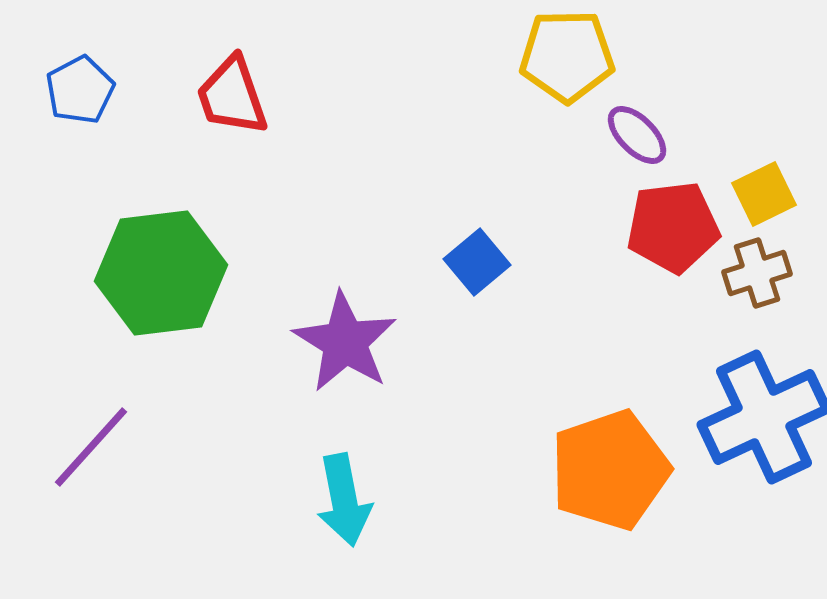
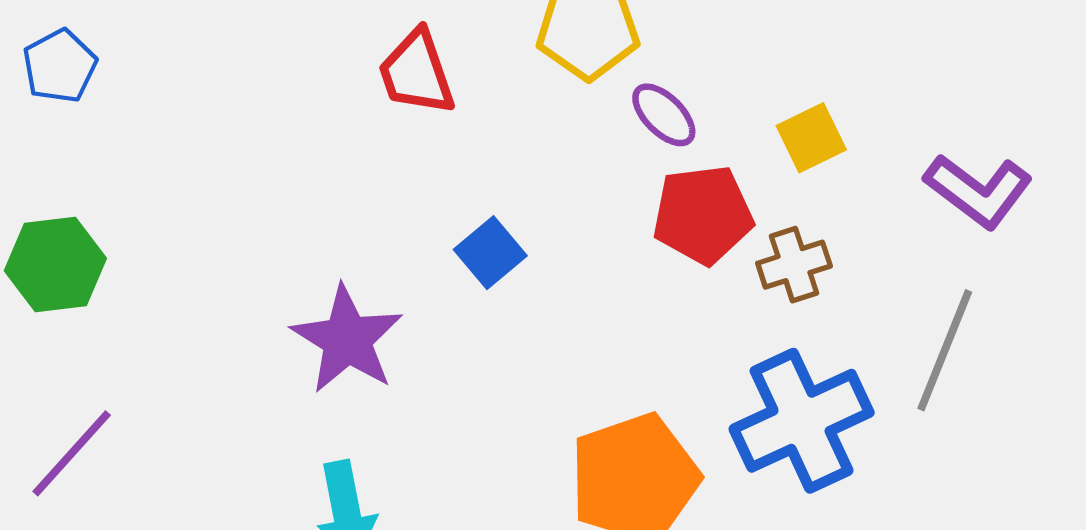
red trapezoid: (232, 96) -> (417, 73), moved
yellow square: (764, 194) -> (811, 138), moved
green hexagon: (161, 273) -> (55, 265), moved, size x0.7

